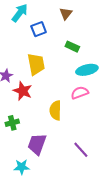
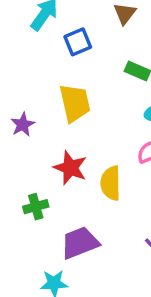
red star: (23, 91) -> (70, 168), moved
purple trapezoid: (37, 144) -> (80, 243), turned 50

